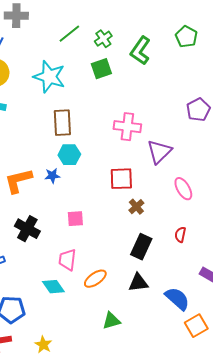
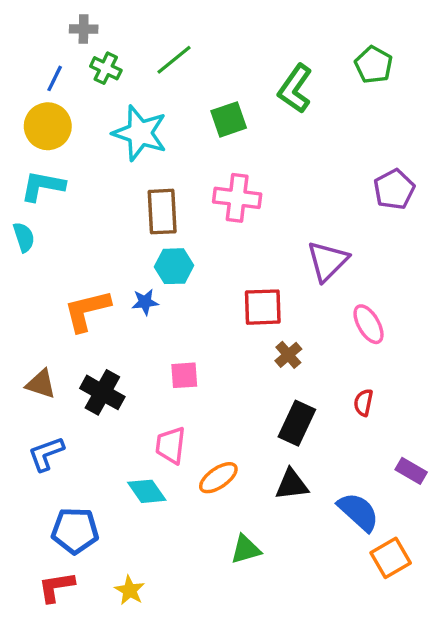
gray cross: (16, 16) -> (84, 29), size x0.7
green cross: (103, 39) -> (106, 68), moved, turned -30
pink cross: (127, 127) -> (237, 198), moved

